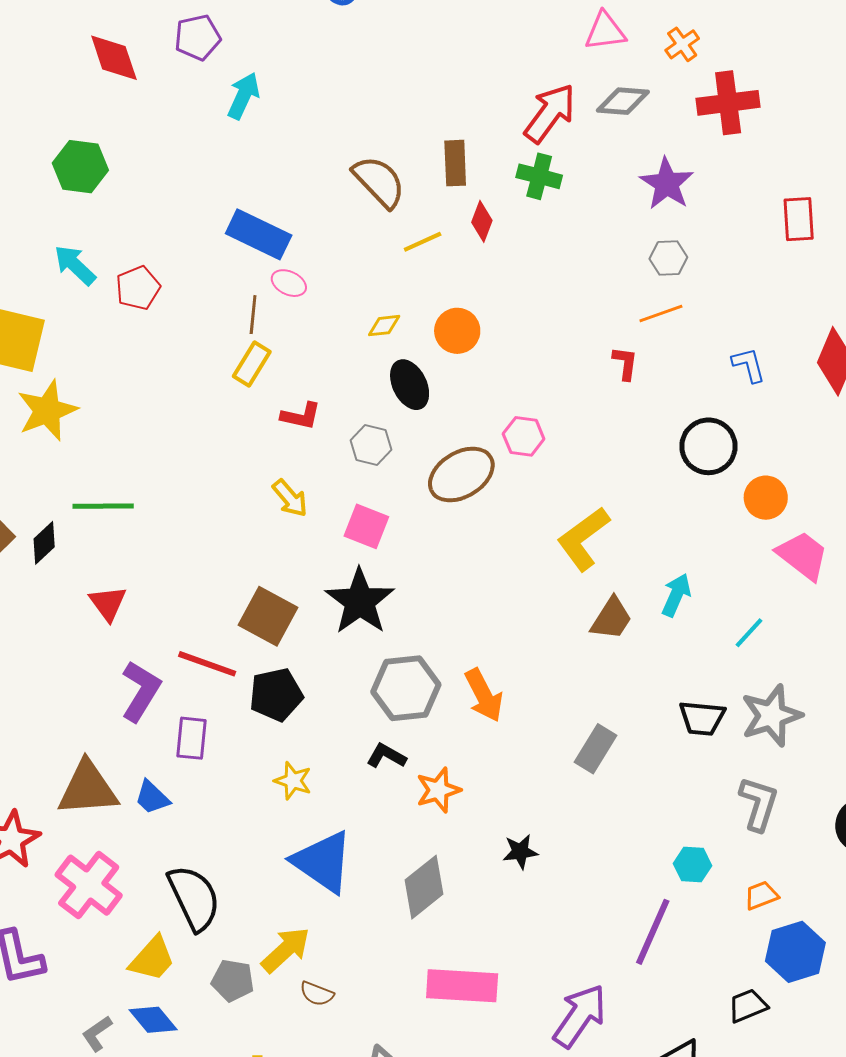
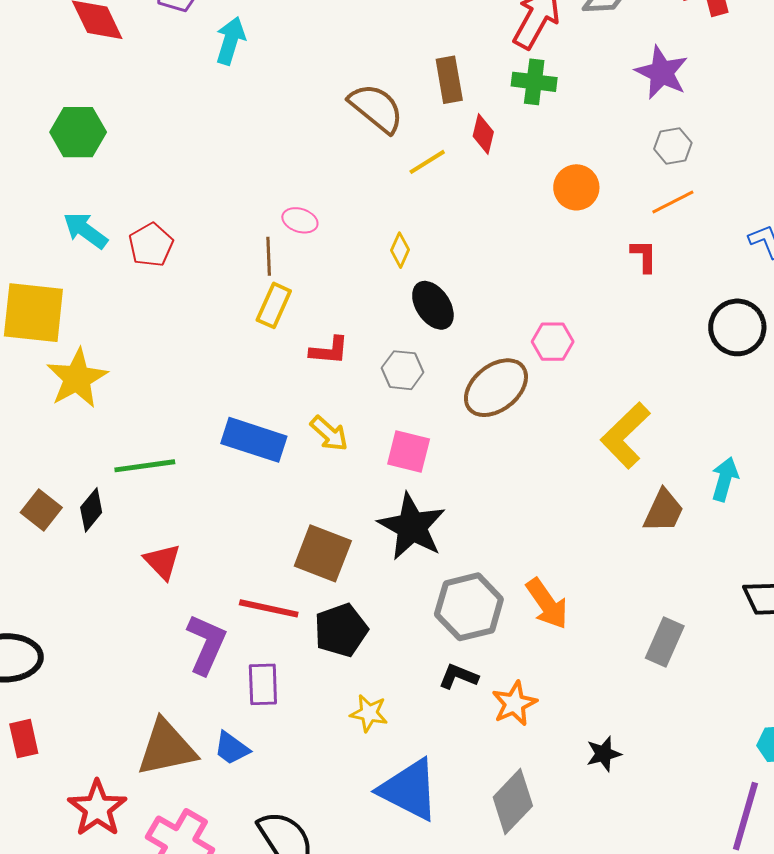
blue rectangle: (259, 234) -> (254, 440), moved
yellow diamond: (384, 326) -> (400, 250), turned -52
orange circle: (457, 331) -> (576, 187), moved

